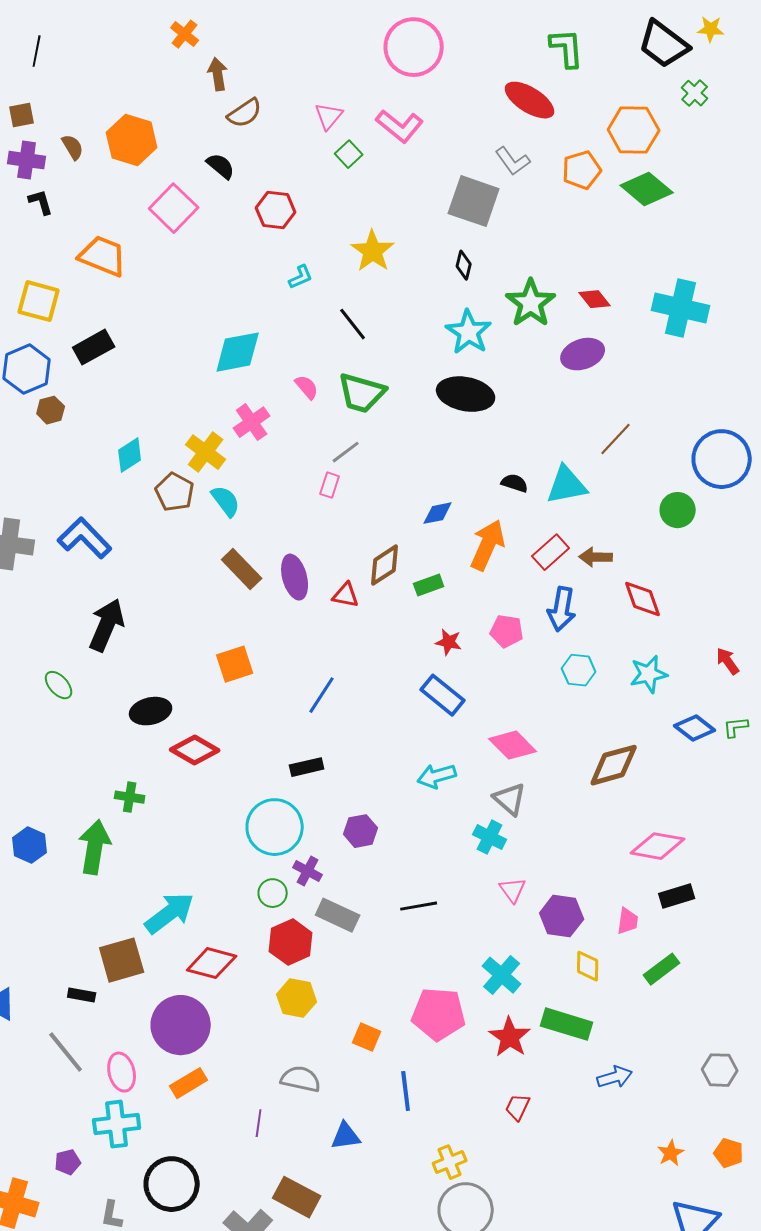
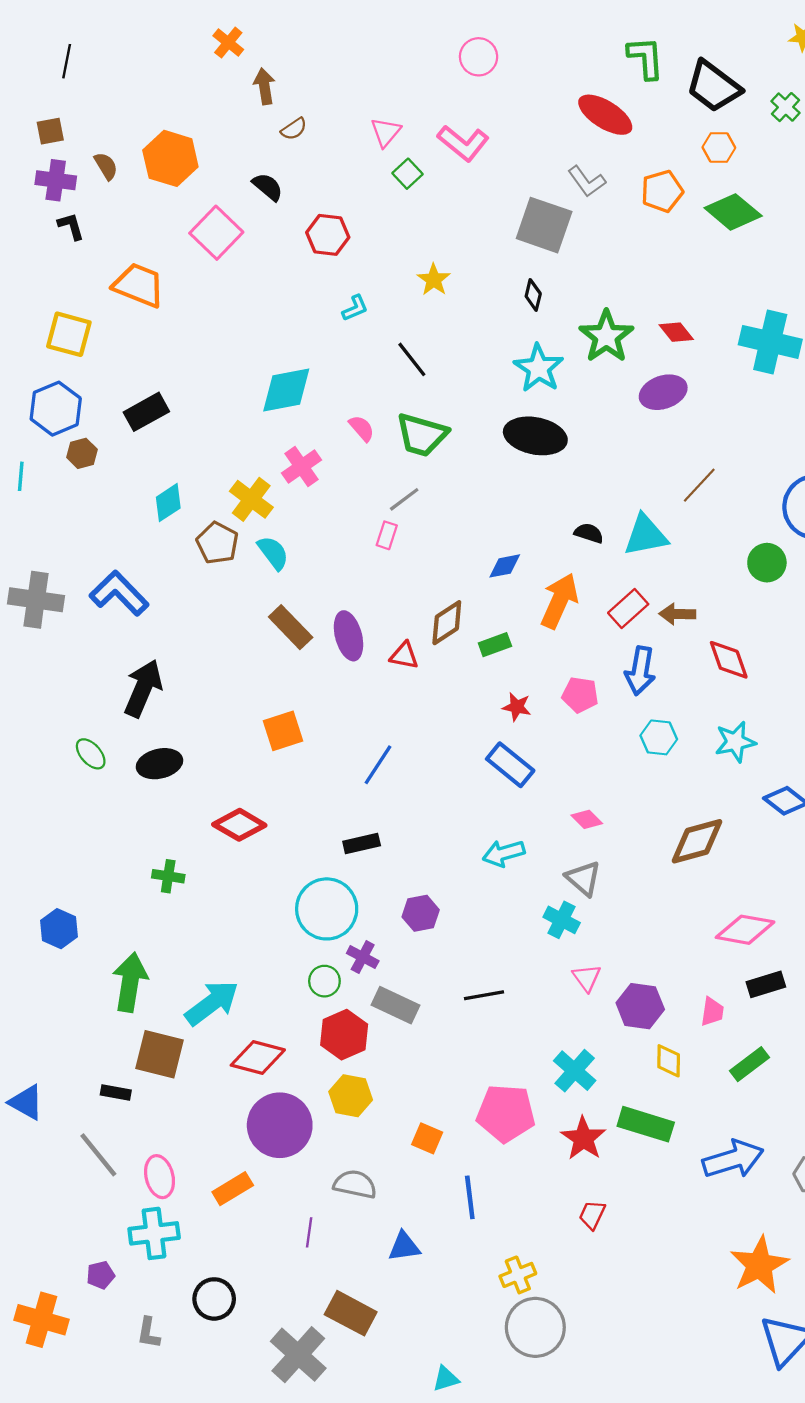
black trapezoid: (664, 44) -> (713, 86), moved
pink circle: (414, 47) -> (479, 57), size x0.6
brown semicircle: (245, 113) -> (294, 129), size x0.7
orange hexagon: (634, 130) -> (719, 147), size x0.6
yellow star: (373, 251) -> (434, 280), size x0.7
black rectangle: (94, 347) -> (146, 412), moved
black ellipse: (151, 711) -> (160, 764), moved
pink diamond: (513, 745) -> (587, 819), size x0.6
green arrow: (95, 847) -> (130, 982), moved
brown square: (122, 960) -> (160, 1054), turned 30
purple circle: (181, 1025) -> (280, 1125), moved
blue arrow: (615, 1077) -> (733, 1159), moved, size x1.6
orange star: (671, 1153) -> (759, 1265), size x2.0
black circle: (172, 1184) -> (214, 1299), size x0.7

